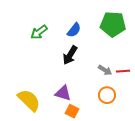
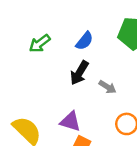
gray arrow: (105, 70) -> (107, 87), moved

